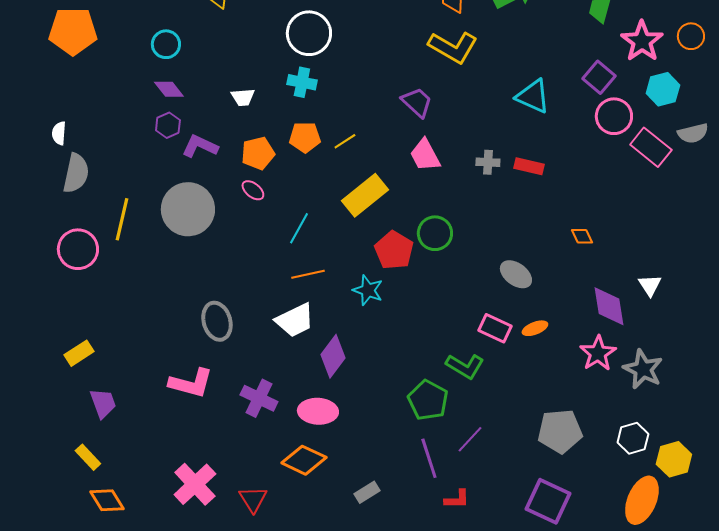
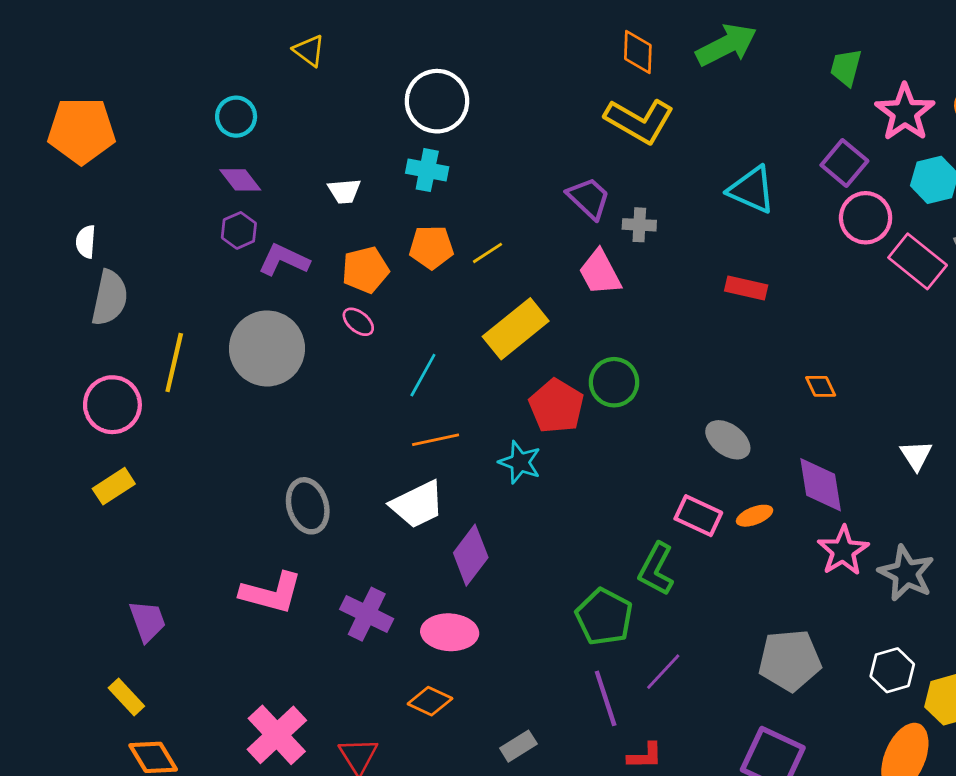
orange pentagon: (73, 31) -> (81, 131), moved
gray cross: (488, 162) -> (639, 225), moved
purple diamond: (609, 306) -> (821, 485), moved
yellow rectangle: (79, 353) -> (114, 486), moved
green L-shape: (465, 366) -> (656, 569), turned 87
orange diamond: (304, 460) -> (430, 701), size x0.7

